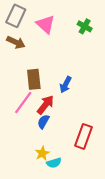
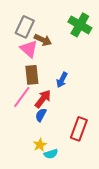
gray rectangle: (16, 16) -> (25, 27), moved
pink triangle: (45, 24) -> (29, 49), moved
green cross: (85, 26) -> (80, 25), size x1.6
brown arrow: (16, 42) -> (43, 40), moved

